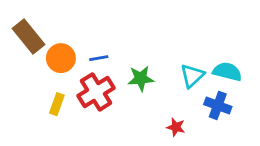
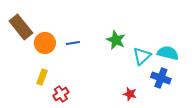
green star: (141, 78) -> (116, 40), moved, turned 30
red cross: (96, 92) -> (61, 94), moved, size x0.6

